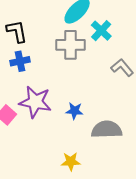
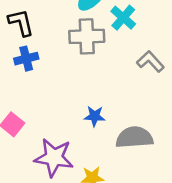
purple star: (35, 102) -> (54, 158), moved

